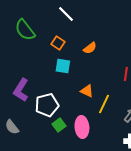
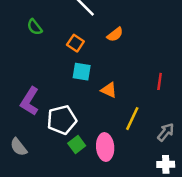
green semicircle: (25, 30) -> (35, 27), size x0.6
orange semicircle: (90, 48) -> (115, 34), moved
orange triangle: (87, 91) -> (109, 90), moved

